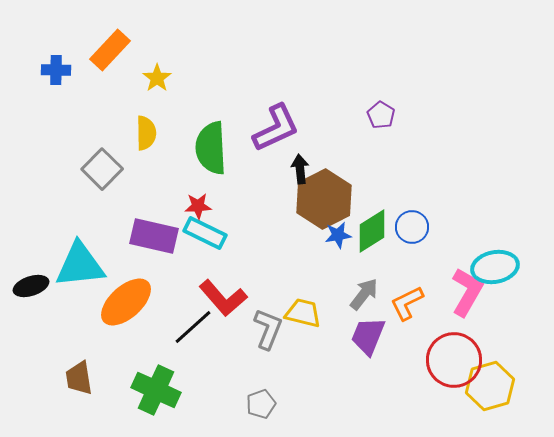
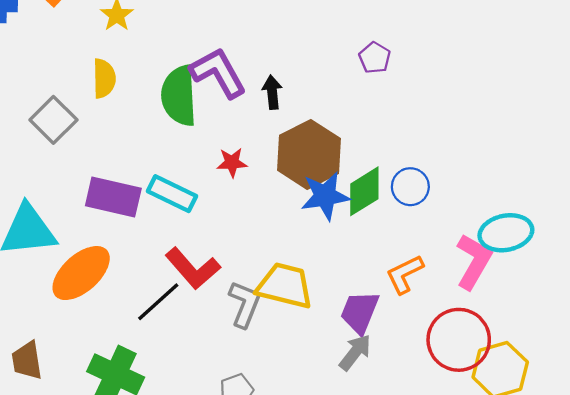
purple L-shape: (276, 128) -> (218, 73), moved, turned -94
black arrow: (300, 169) -> (272, 92), moved
red star: (198, 206) -> (232, 162), moved
blue star: (338, 235) -> (325, 196), size x1.6
gray arrow: (364, 294) -> (355, 352), moved
yellow trapezoid: (303, 313) -> (285, 286), size x1.4

